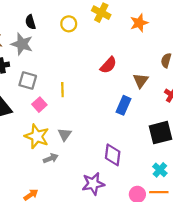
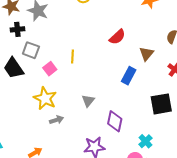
gray square: (28, 81) -> (31, 50), moved
gray triangle: (65, 134) -> (88, 101), moved
cyan cross: (160, 170) -> (145, 141), moved

